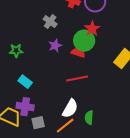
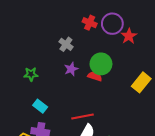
red star: (92, 29) -> (129, 36), moved
red line: (77, 79) -> (82, 116), moved

